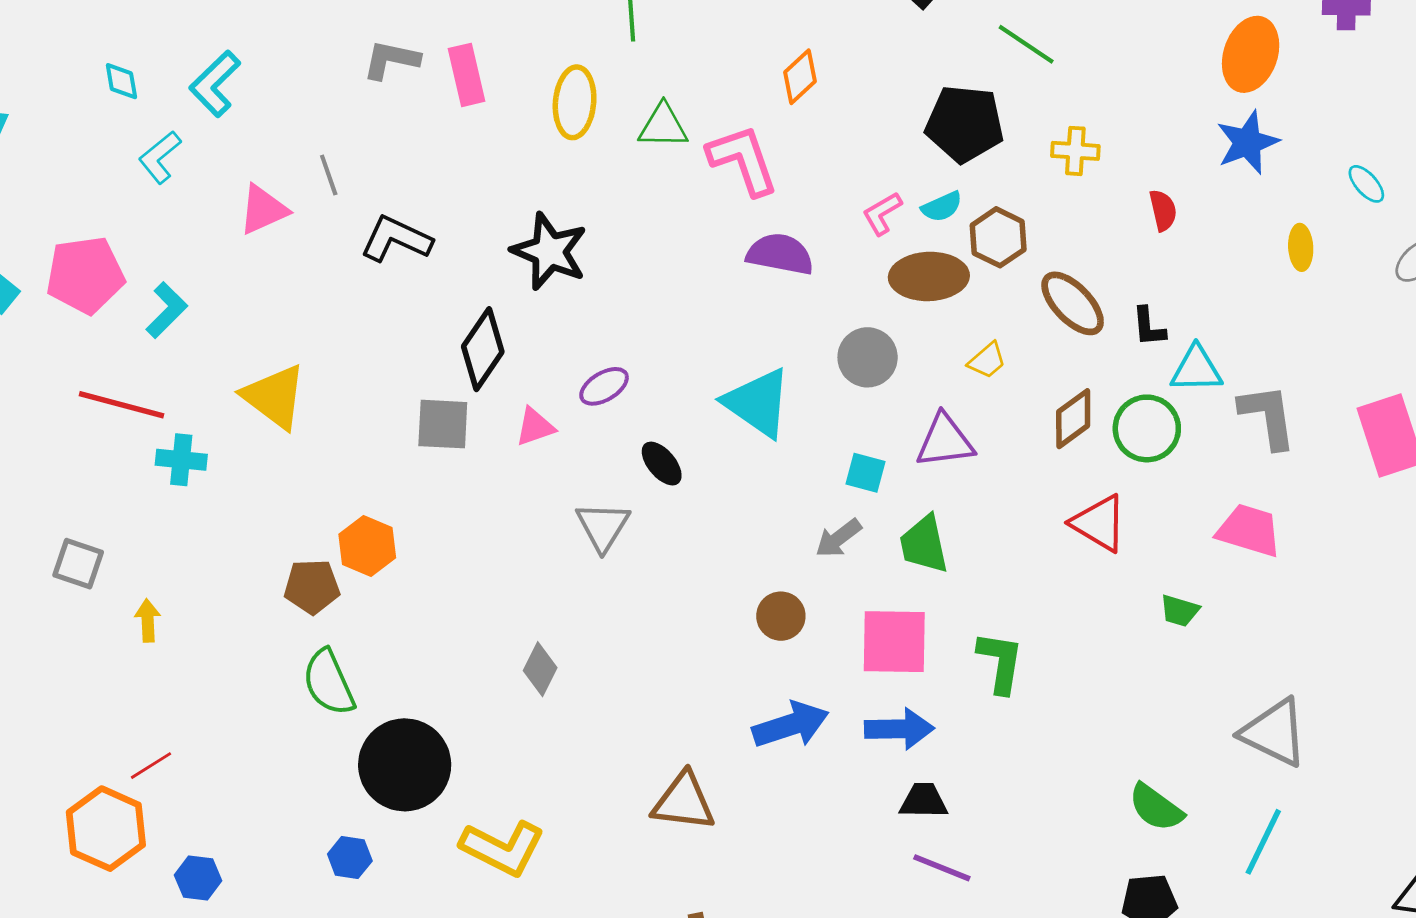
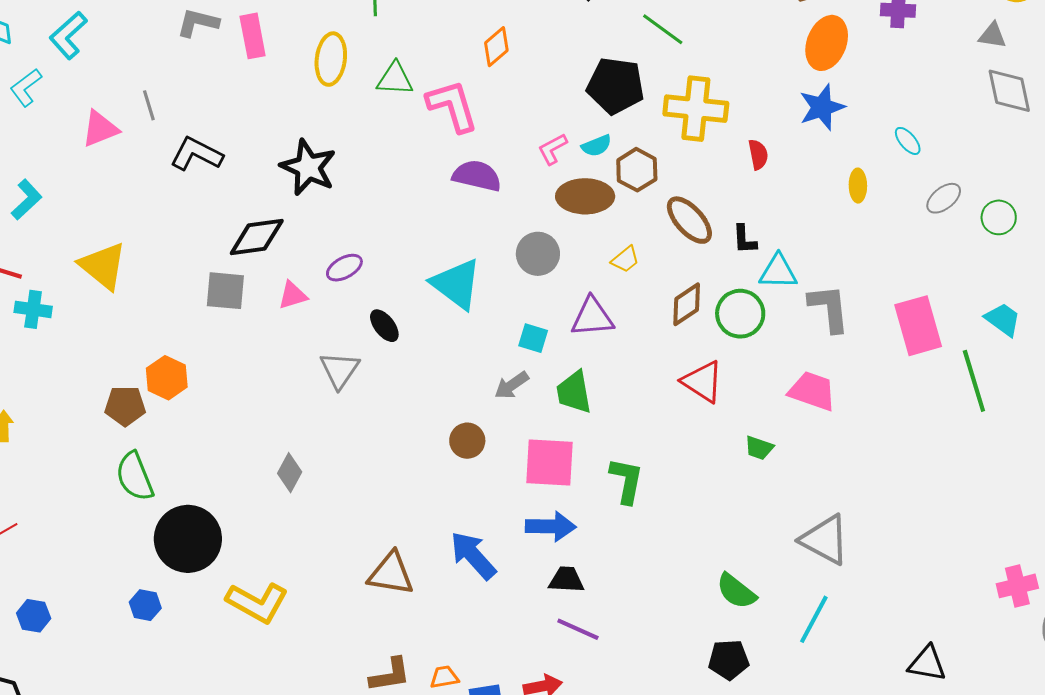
yellow cross: (1075, 151) -> (696, 109), size x1.8
black diamond: (483, 349) -> (257, 237), turned 46
blue arrow: (791, 725) -> (473, 555), moved, turned -116

